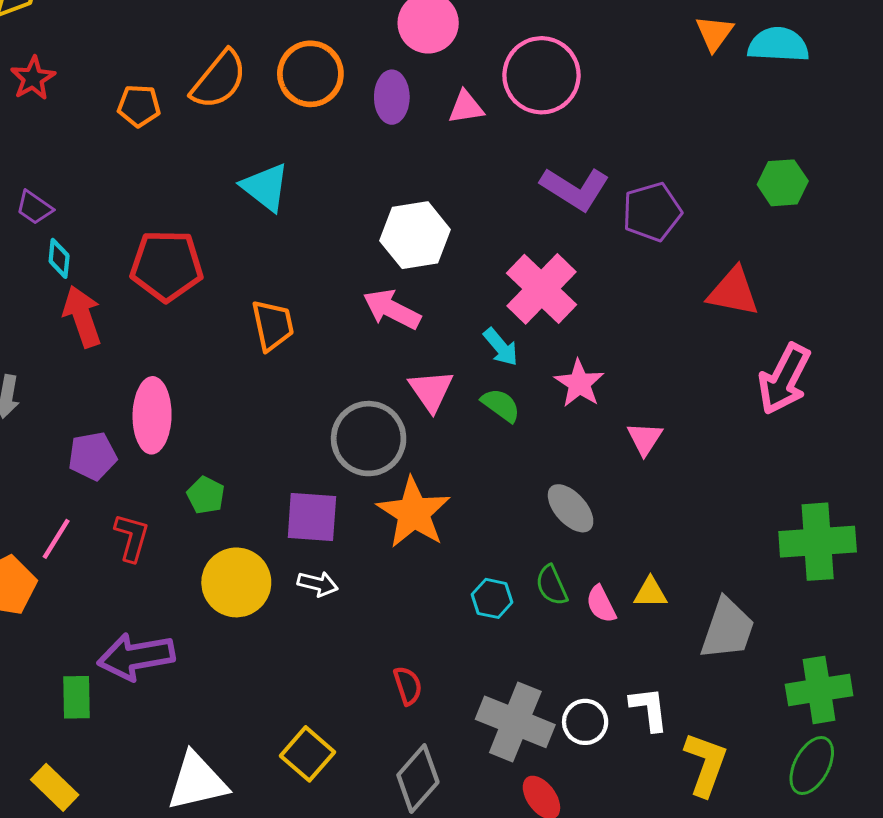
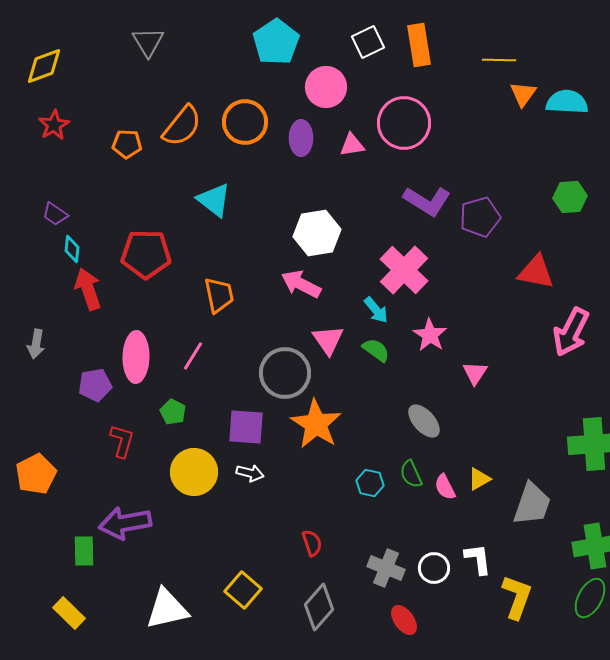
pink line: (56, 539) -> (193, 356), moved
yellow triangle: (650, 593) -> (479, 479), turned -30
gray cross: (515, 722) -> (386, 568), size x0.7

